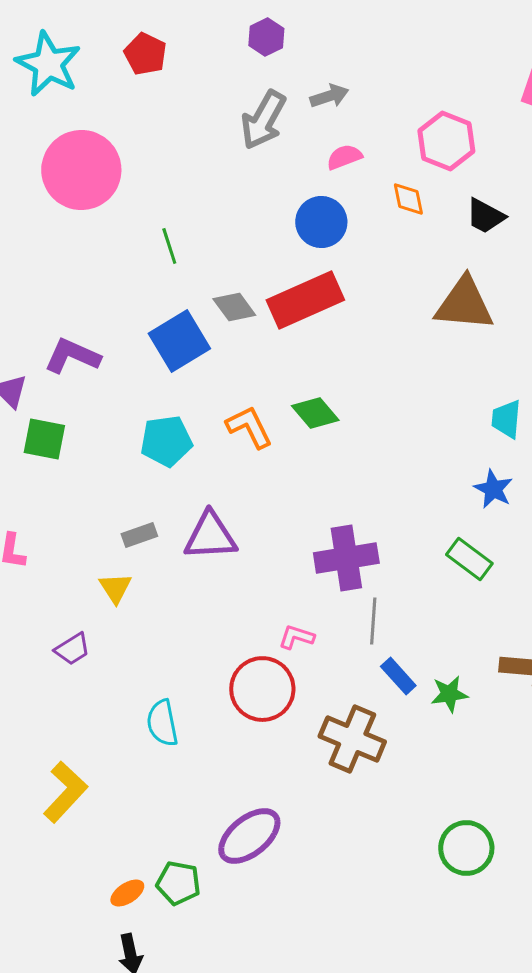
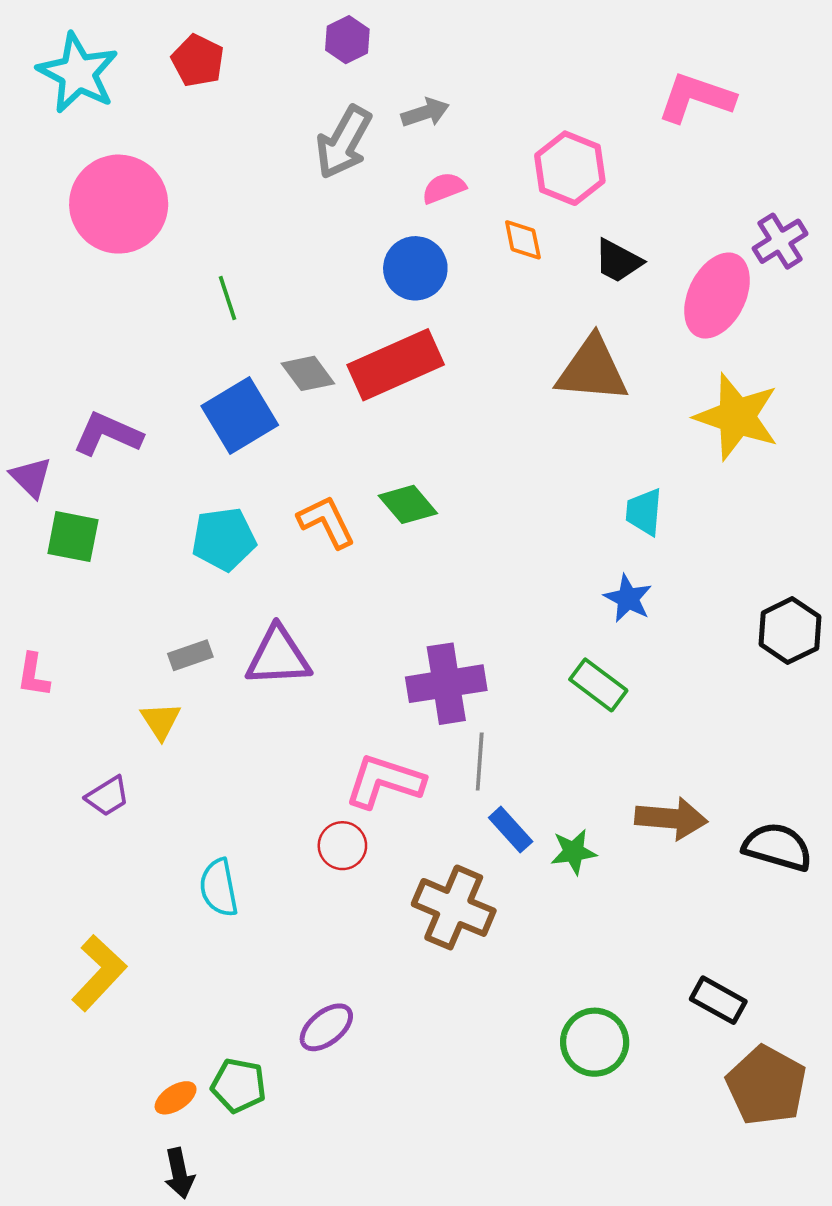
pink L-shape: (296, 637) -> (384, 781), size x1.8
red circle: (262, 689) -> (342, 846), size x0.6
purple ellipse: (249, 836) -> (326, 1027), size x0.7

